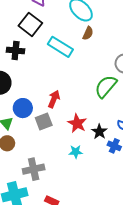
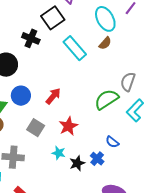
gray square: (44, 122) -> (36, 128), moved, turned 36
black star: (99, 132) -> (77, 163), moved

